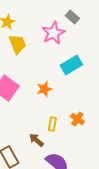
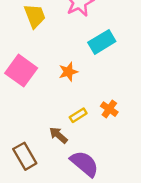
yellow rectangle: (52, 124) -> (78, 115), turned 48

